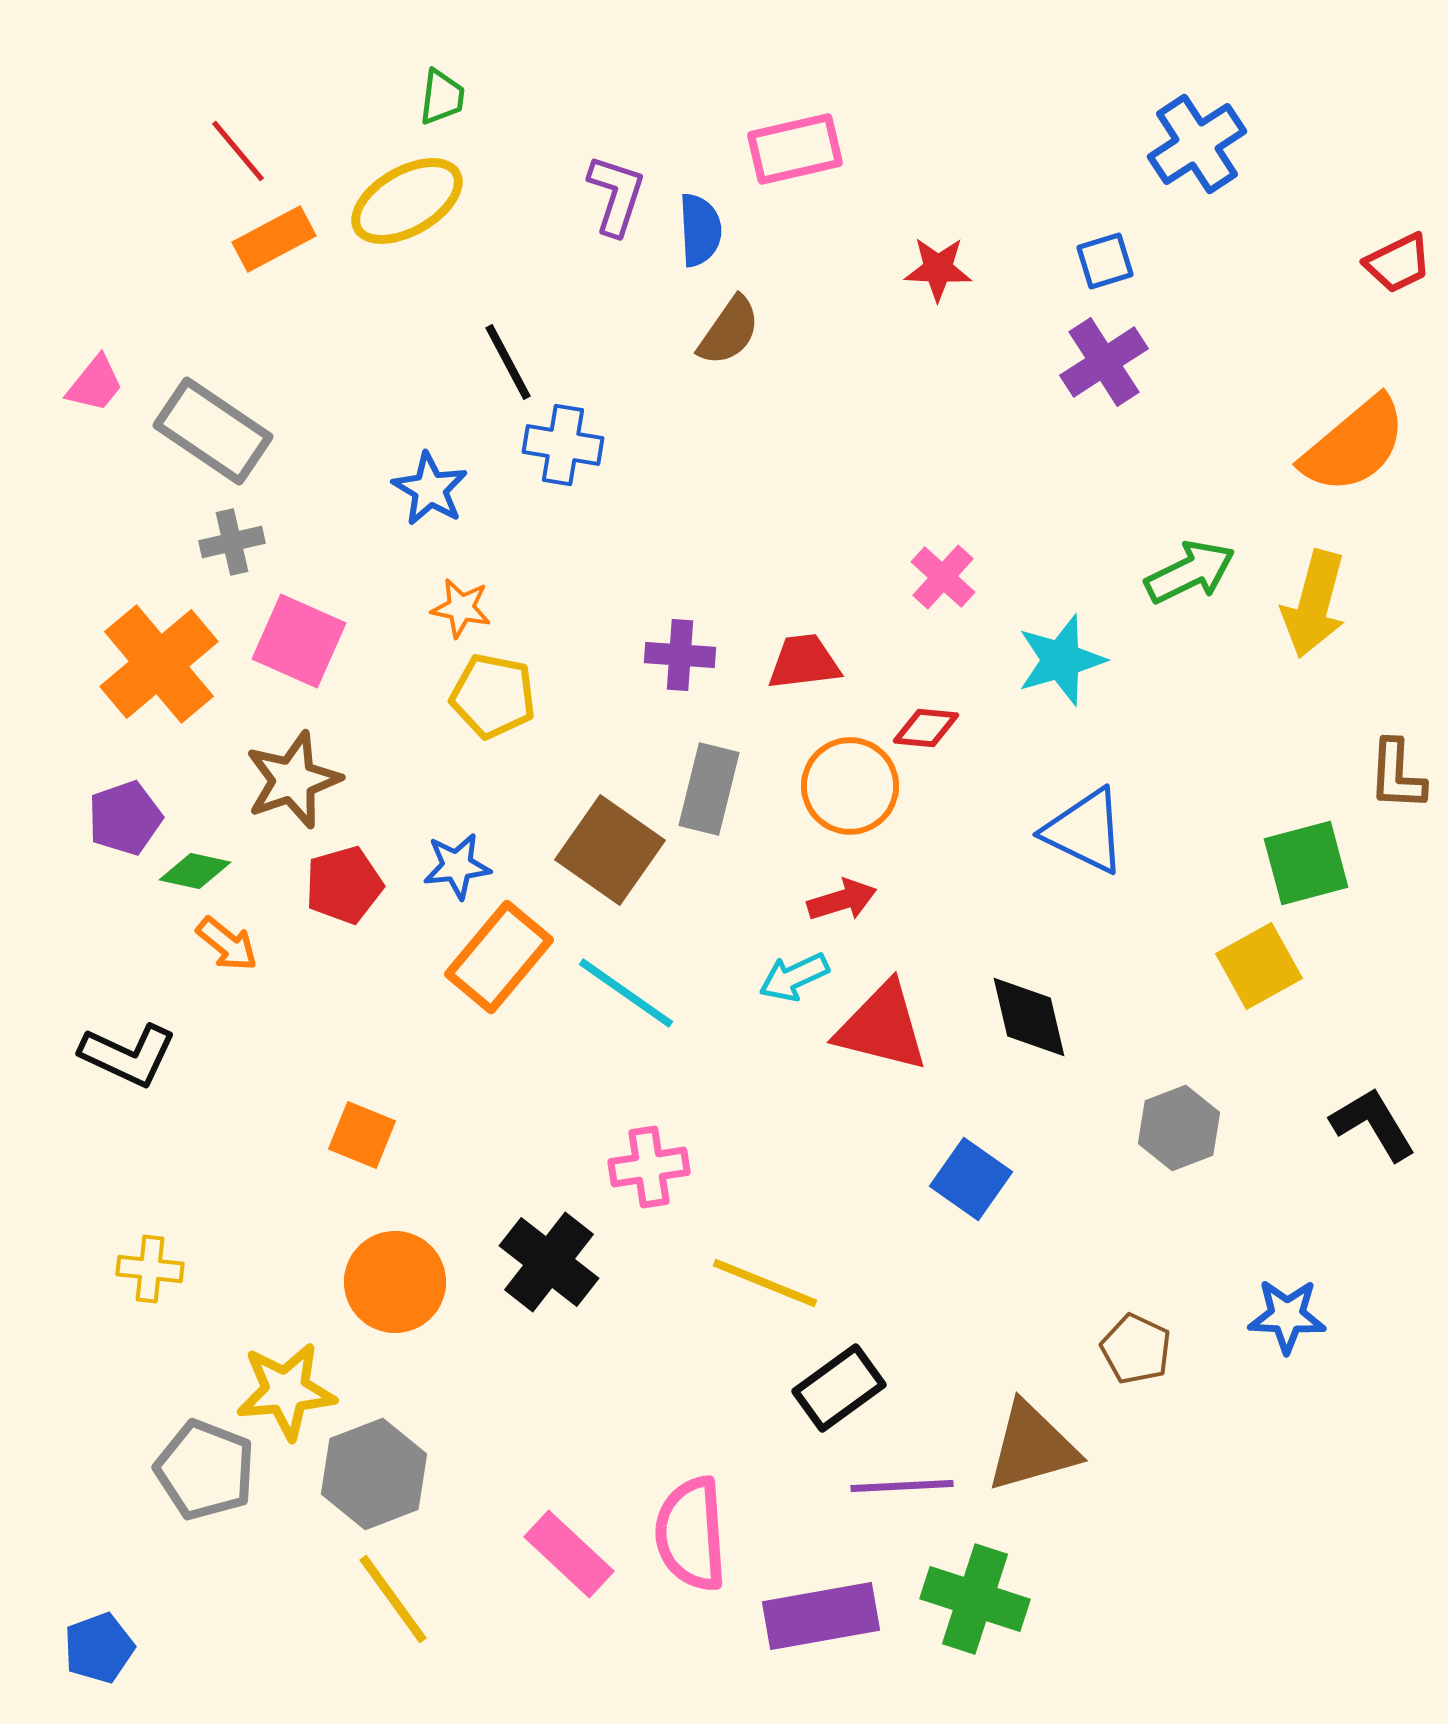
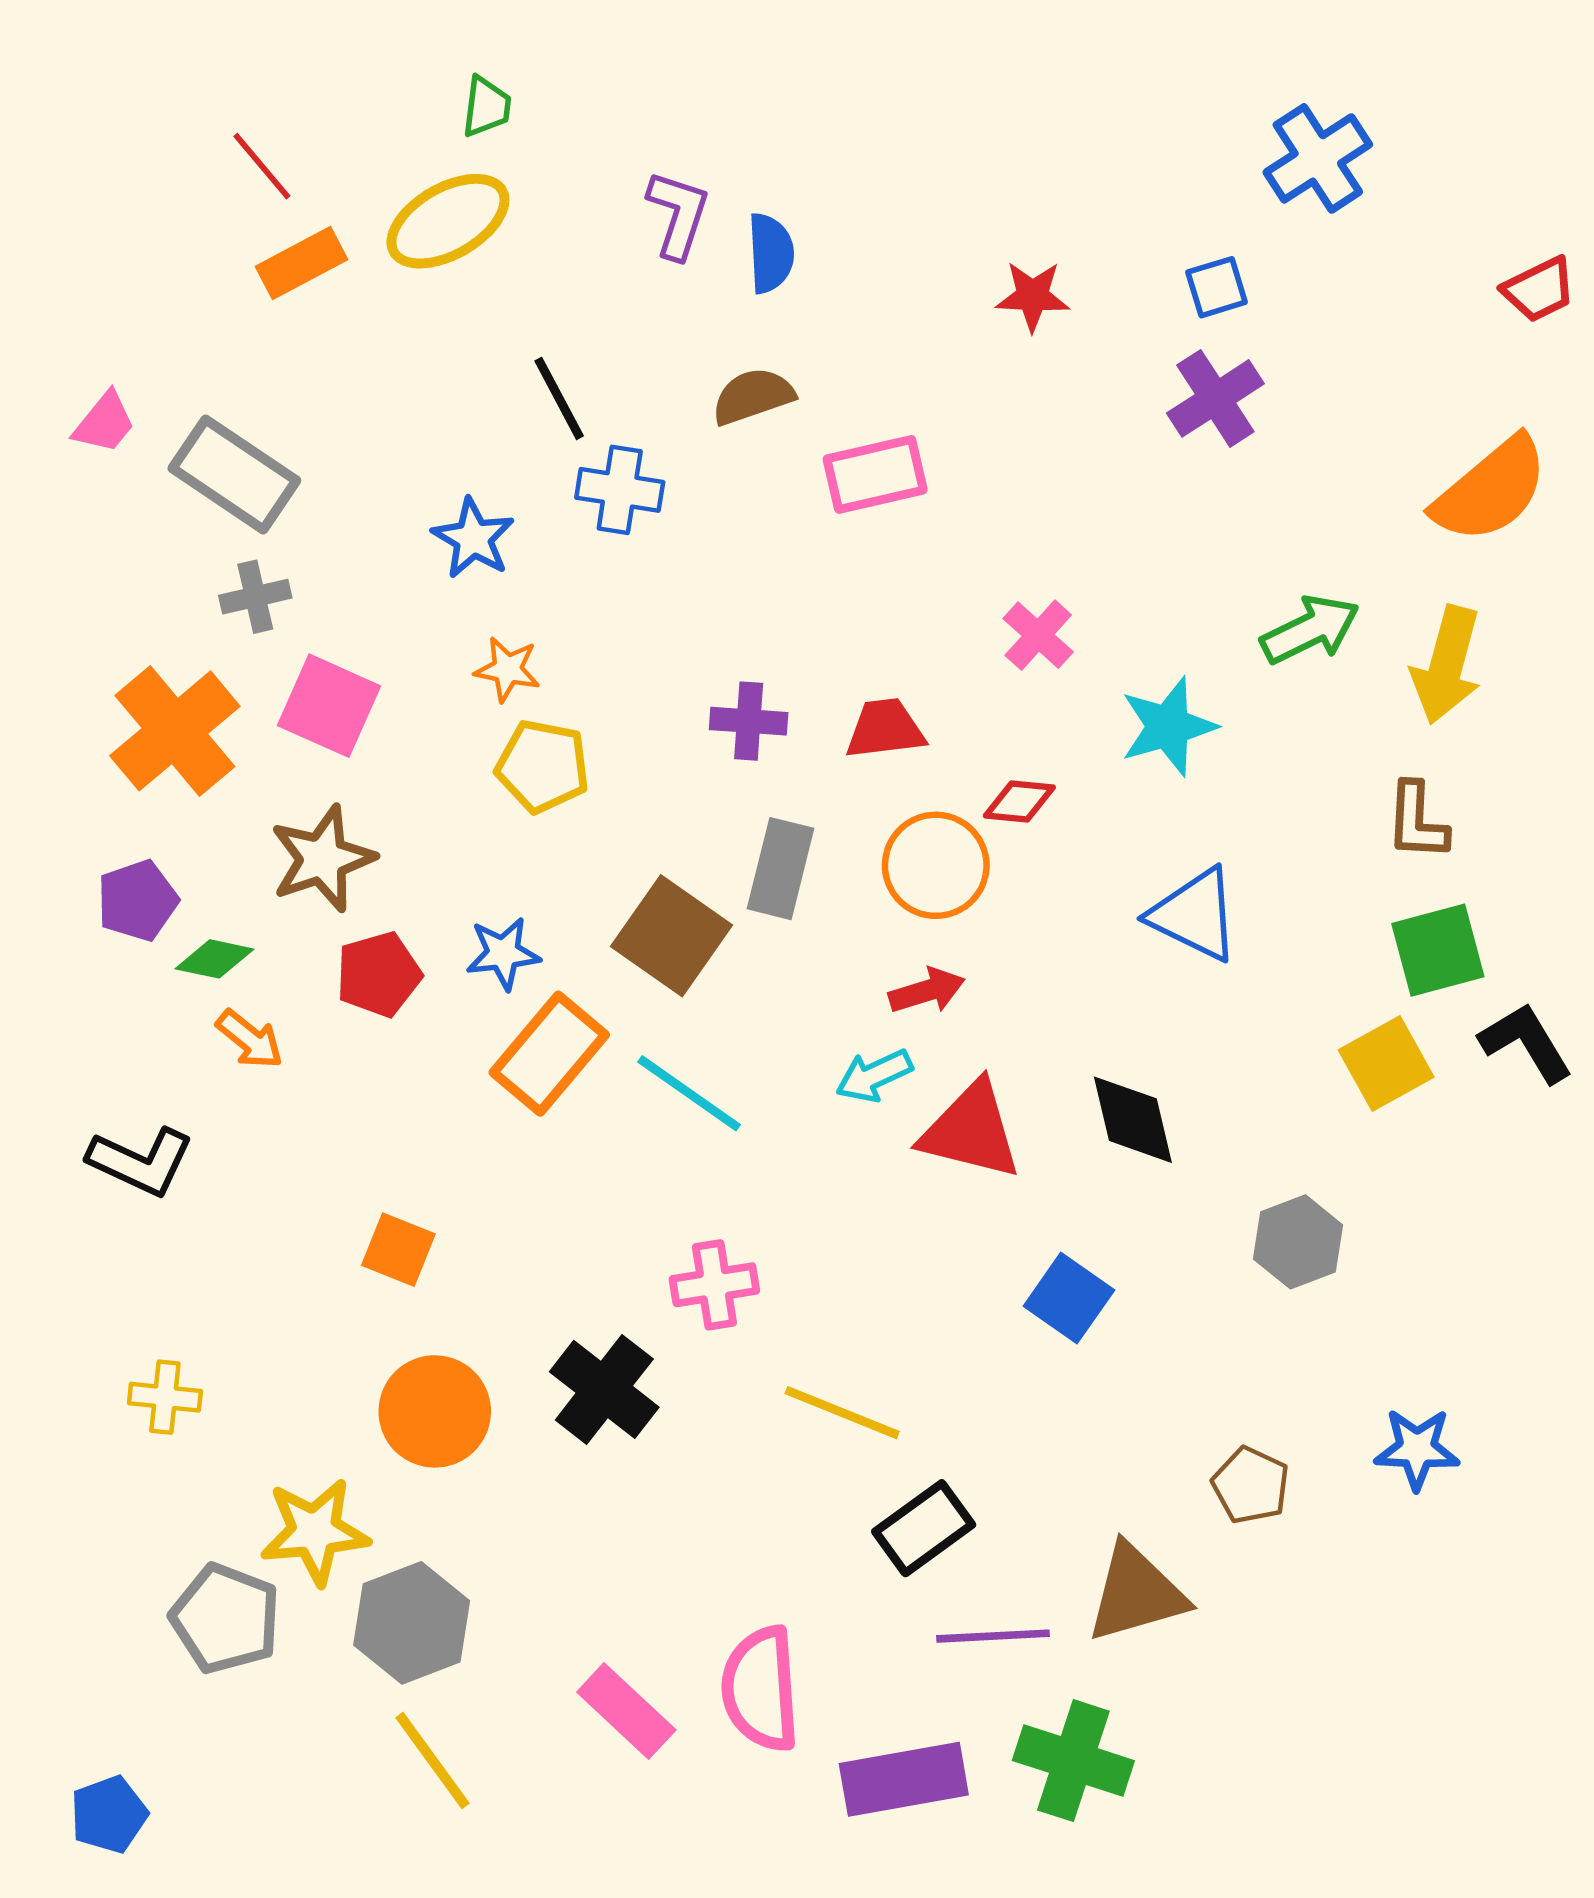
pink rectangle: (795, 149) -> (875, 474), moved
brown semicircle: (729, 331) -> (753, 396), moved, turned -144
brown L-shape: (1397, 775) -> (1417, 821), moved
black L-shape: (1373, 1124) -> (1526, 1043), moved

